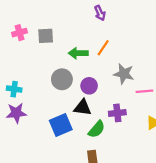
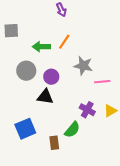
purple cross: (117, 113) -> (87, 110), moved, turned 35
blue square: (61, 125) -> (25, 129), moved
green semicircle: (97, 129) -> (72, 130), moved

